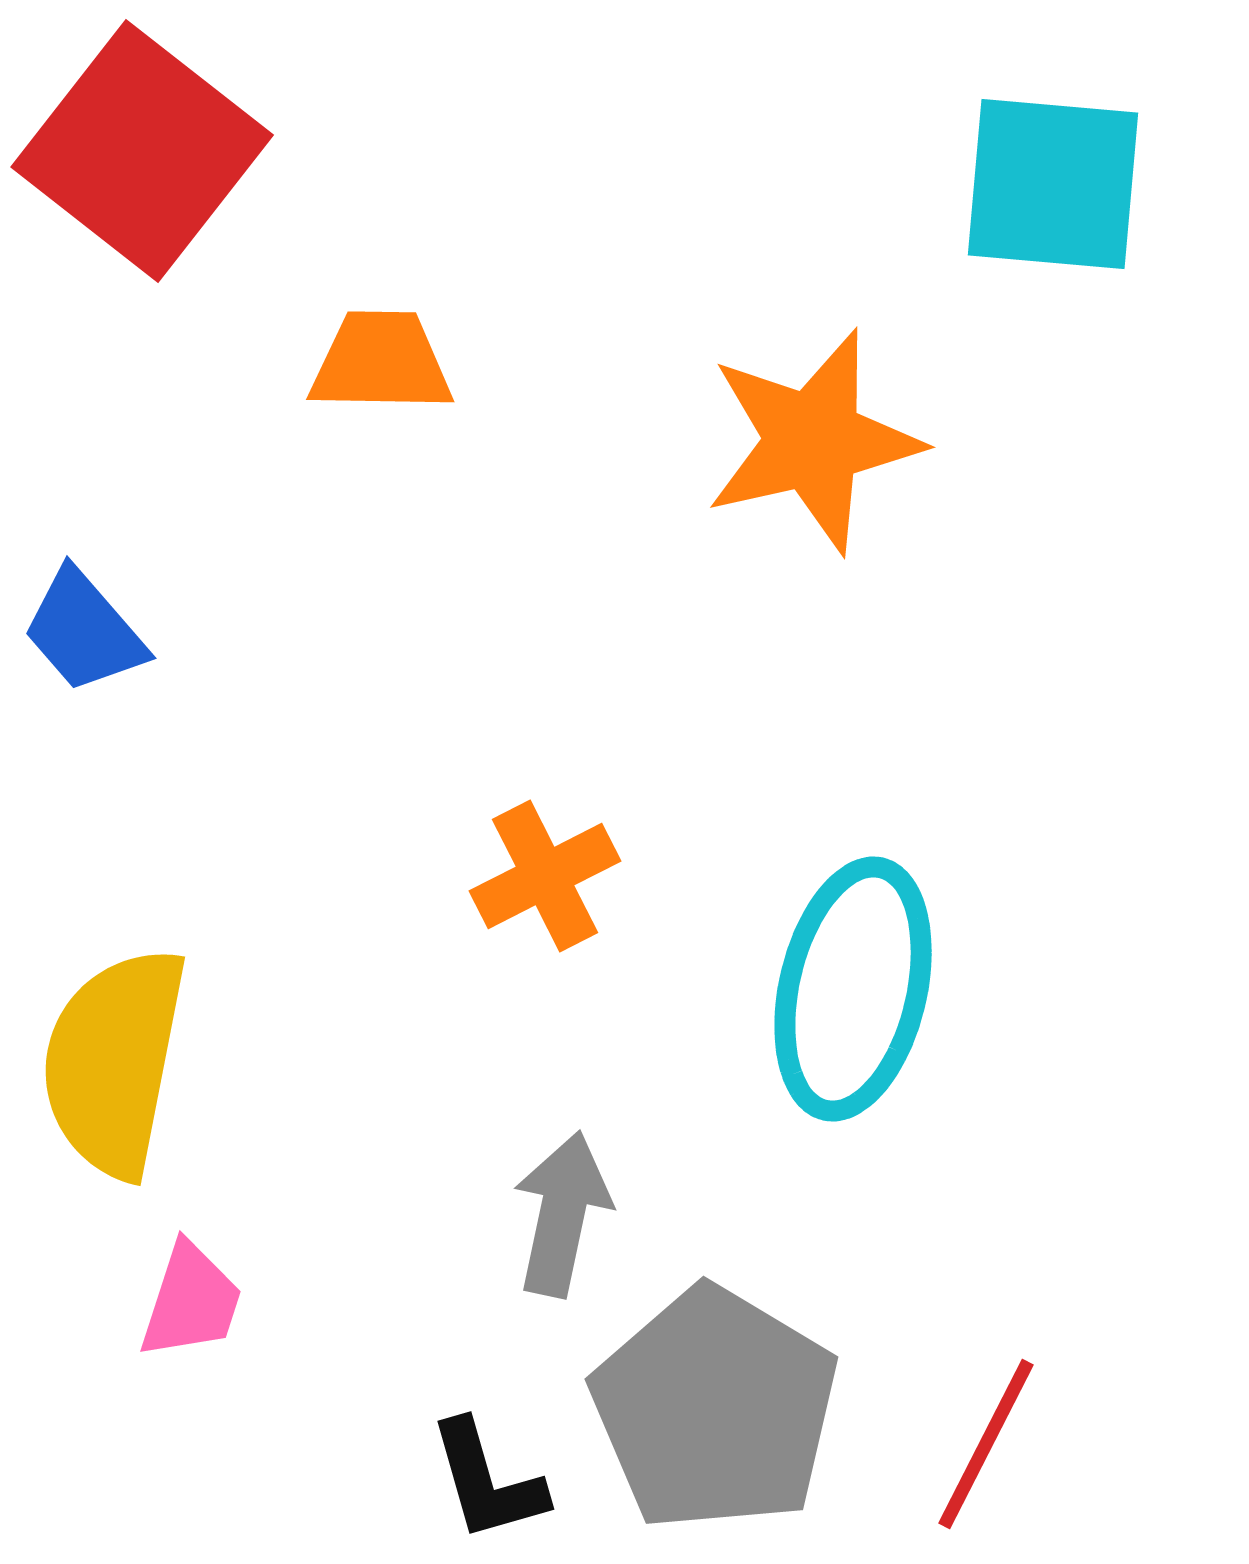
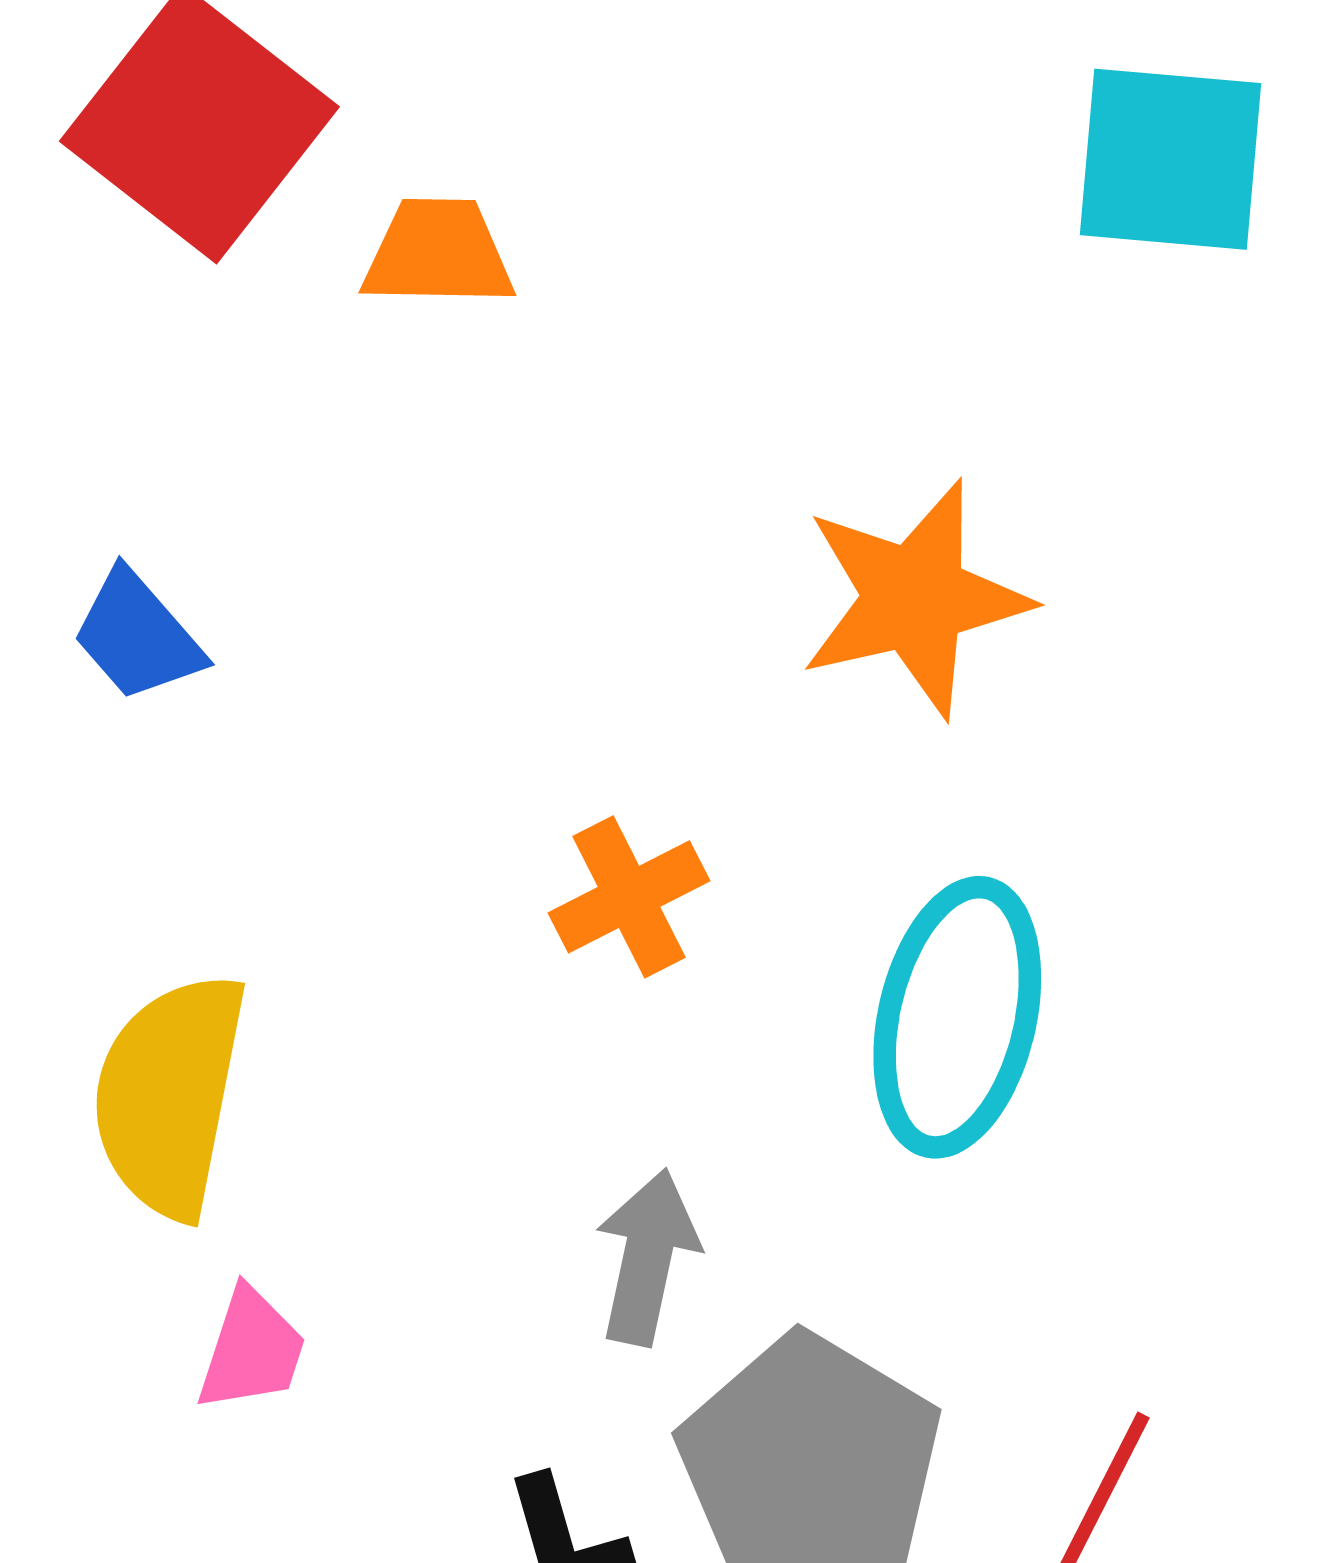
orange trapezoid: (381, 362) -> (438, 253), moved
orange star: (813, 441) -> (915, 598), moved

